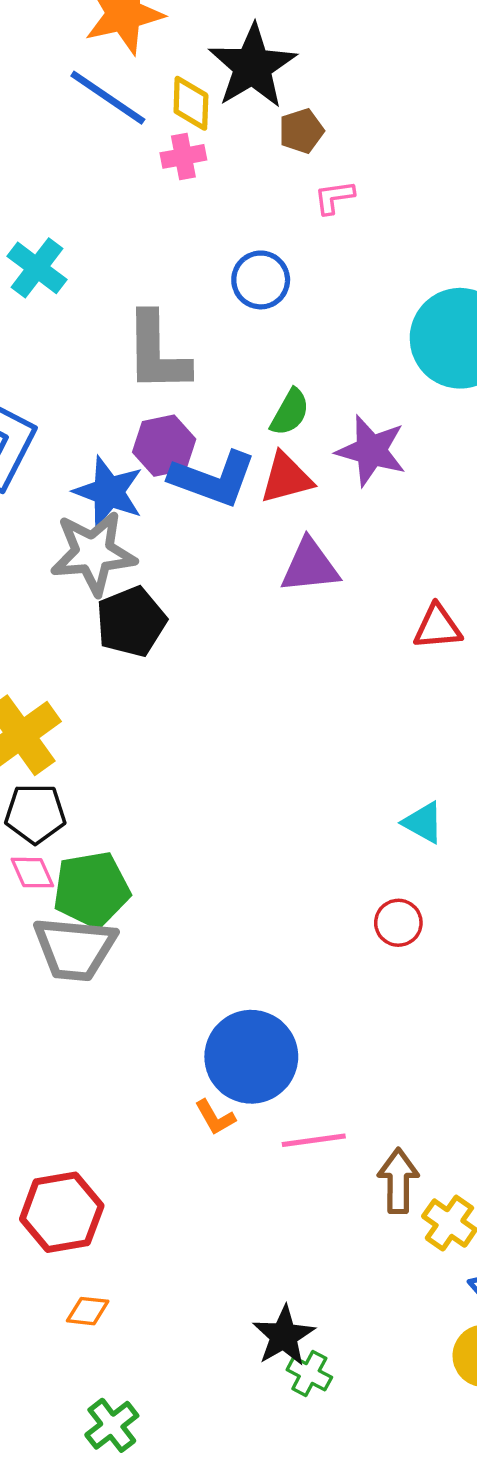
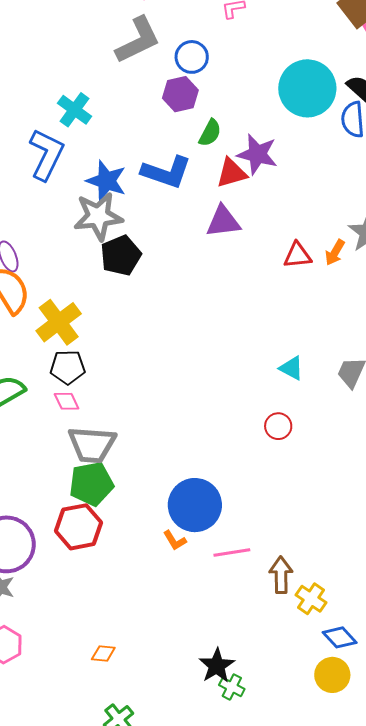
cyan cross: (37, 268) -> (75, 110), moved
gray L-shape: (157, 352) -> (138, 40), moved, turned -114
purple hexagon: (164, 446) -> (180, 94), moved
red triangle: (286, 478) -> (232, 173), moved
green pentagon: (92, 889) -> (91, 484), moved
red hexagon: (62, 1212) -> (78, 527), moved

